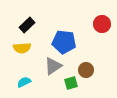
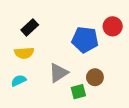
blue pentagon: (64, 42) -> (85, 40), moved
cyan semicircle: (24, 82) -> (19, 81), moved

